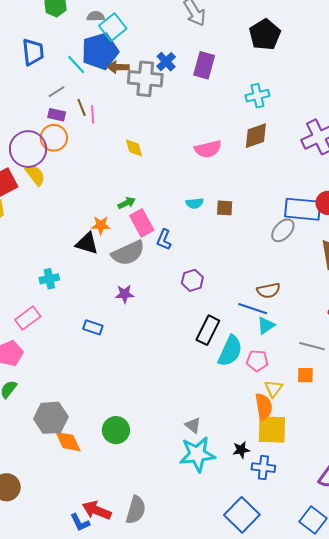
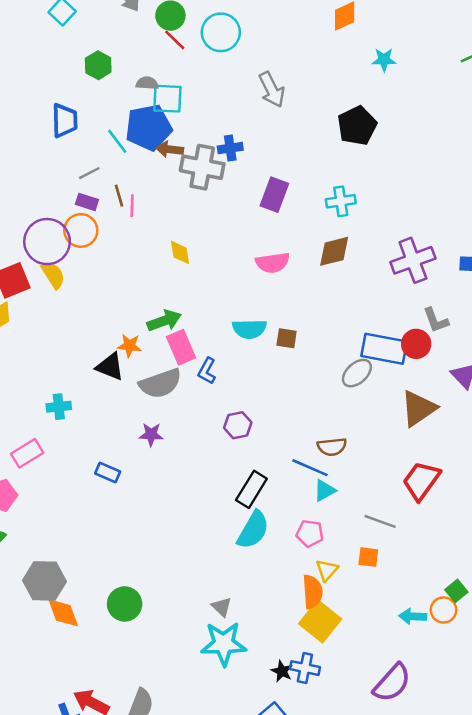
cyan square: (113, 27) -> (167, 99), turned 36
blue cross: (166, 62) -> (230, 148), turned 30
purple rectangle: (204, 65) -> (274, 195), moved
green arrow: (127, 203) -> (164, 321), size x1.5
cyan semicircle: (195, 203) -> (249, 329), size x1.5
cyan semicircle: (230, 351) -> (253, 530), moved
yellow square: (272, 429) -> (320, 621), turned 32
black star: (241, 450) -> (282, 671), moved, turned 30

